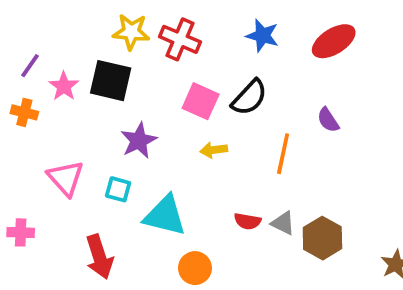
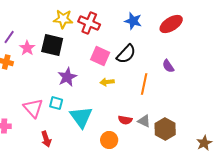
pink triangle: (66, 178) -> (33, 108), moved
cyan triangle: (165, 216) -> (81, 117), turned 40
red arrow: (99, 257) -> (46, 139), size x0.7
orange circle: (195, 268) -> (109, 140), moved

